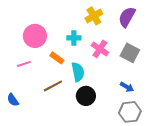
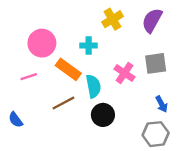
pink cross: (100, 49) -> (124, 73), moved
gray square: (130, 53) -> (156, 63), turned -36
orange rectangle: (57, 58) -> (68, 69), size x1.5
blue arrow: (127, 87) -> (162, 104), moved, turned 32

